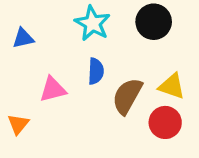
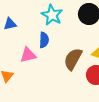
blue semicircle: (96, 71) -> (44, 40), moved

